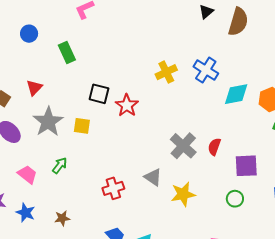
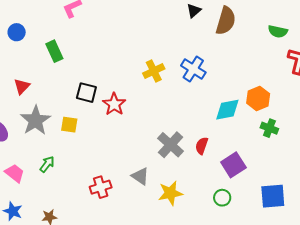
cyan diamond: (236, 94) -> (227, 110), moved
purple square: (246, 166) -> (233, 165), turned -30

